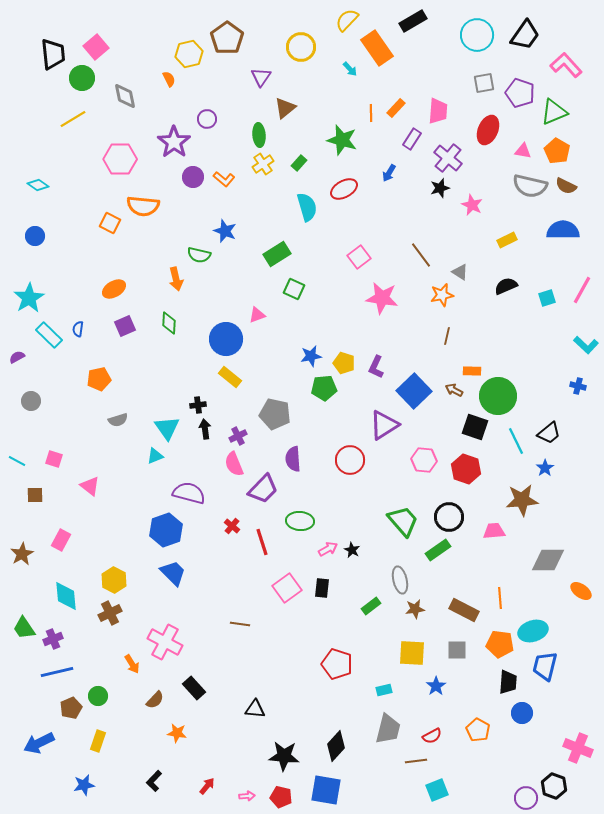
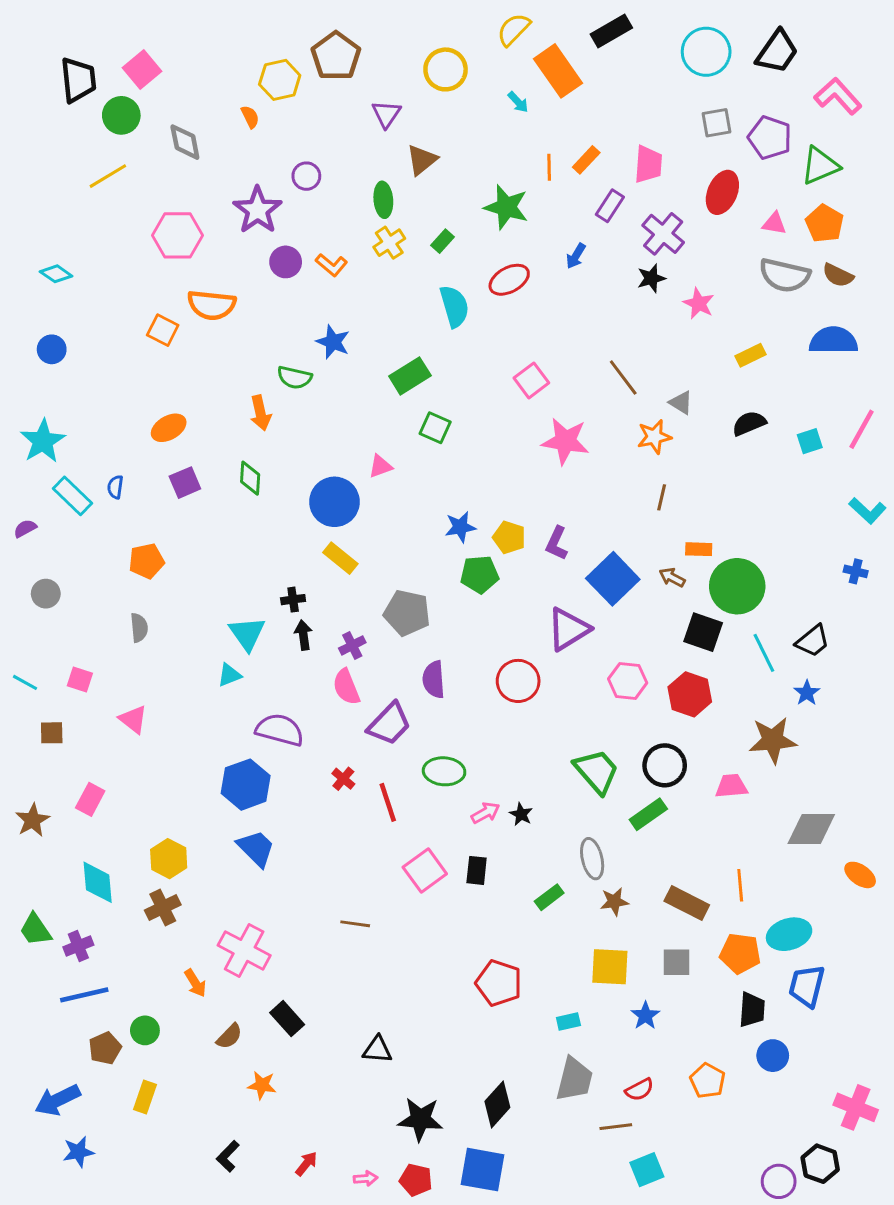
gray semicircle: (118, 420) -> (139, 628), moved, turned -78
blue star: (84, 785) -> (78, 1152), moved

